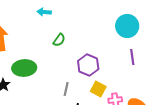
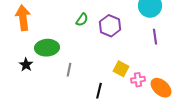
purple hexagon: (88, 65) -> (110, 26), moved
gray line: (66, 89) -> (69, 70), moved

